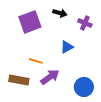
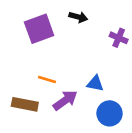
purple cross: (85, 23) -> (119, 38), moved
blue triangle: (67, 47) -> (95, 83), moved, turned 40

